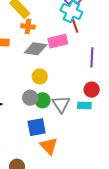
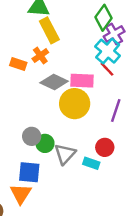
orange cross: (28, 26) -> (40, 56), moved, turned 32
red line: (75, 26) -> (107, 69), turned -40
yellow circle: (40, 76) -> (75, 104), moved, size x1.6
orange triangle: (49, 146) -> (21, 194), moved

